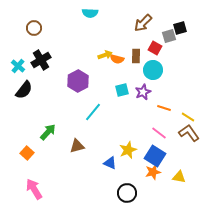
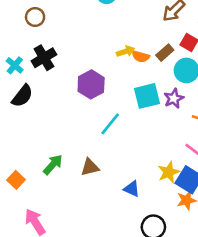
brown rectangle: (136, 56) -> (165, 53), turned 48
cyan square: (122, 90) -> (147, 96), size x1.5
green arrow: (48, 132) -> (53, 165), moved
yellow star: (128, 150) -> (169, 172), moved
orange square: (27, 153) -> (16, 180), moved

